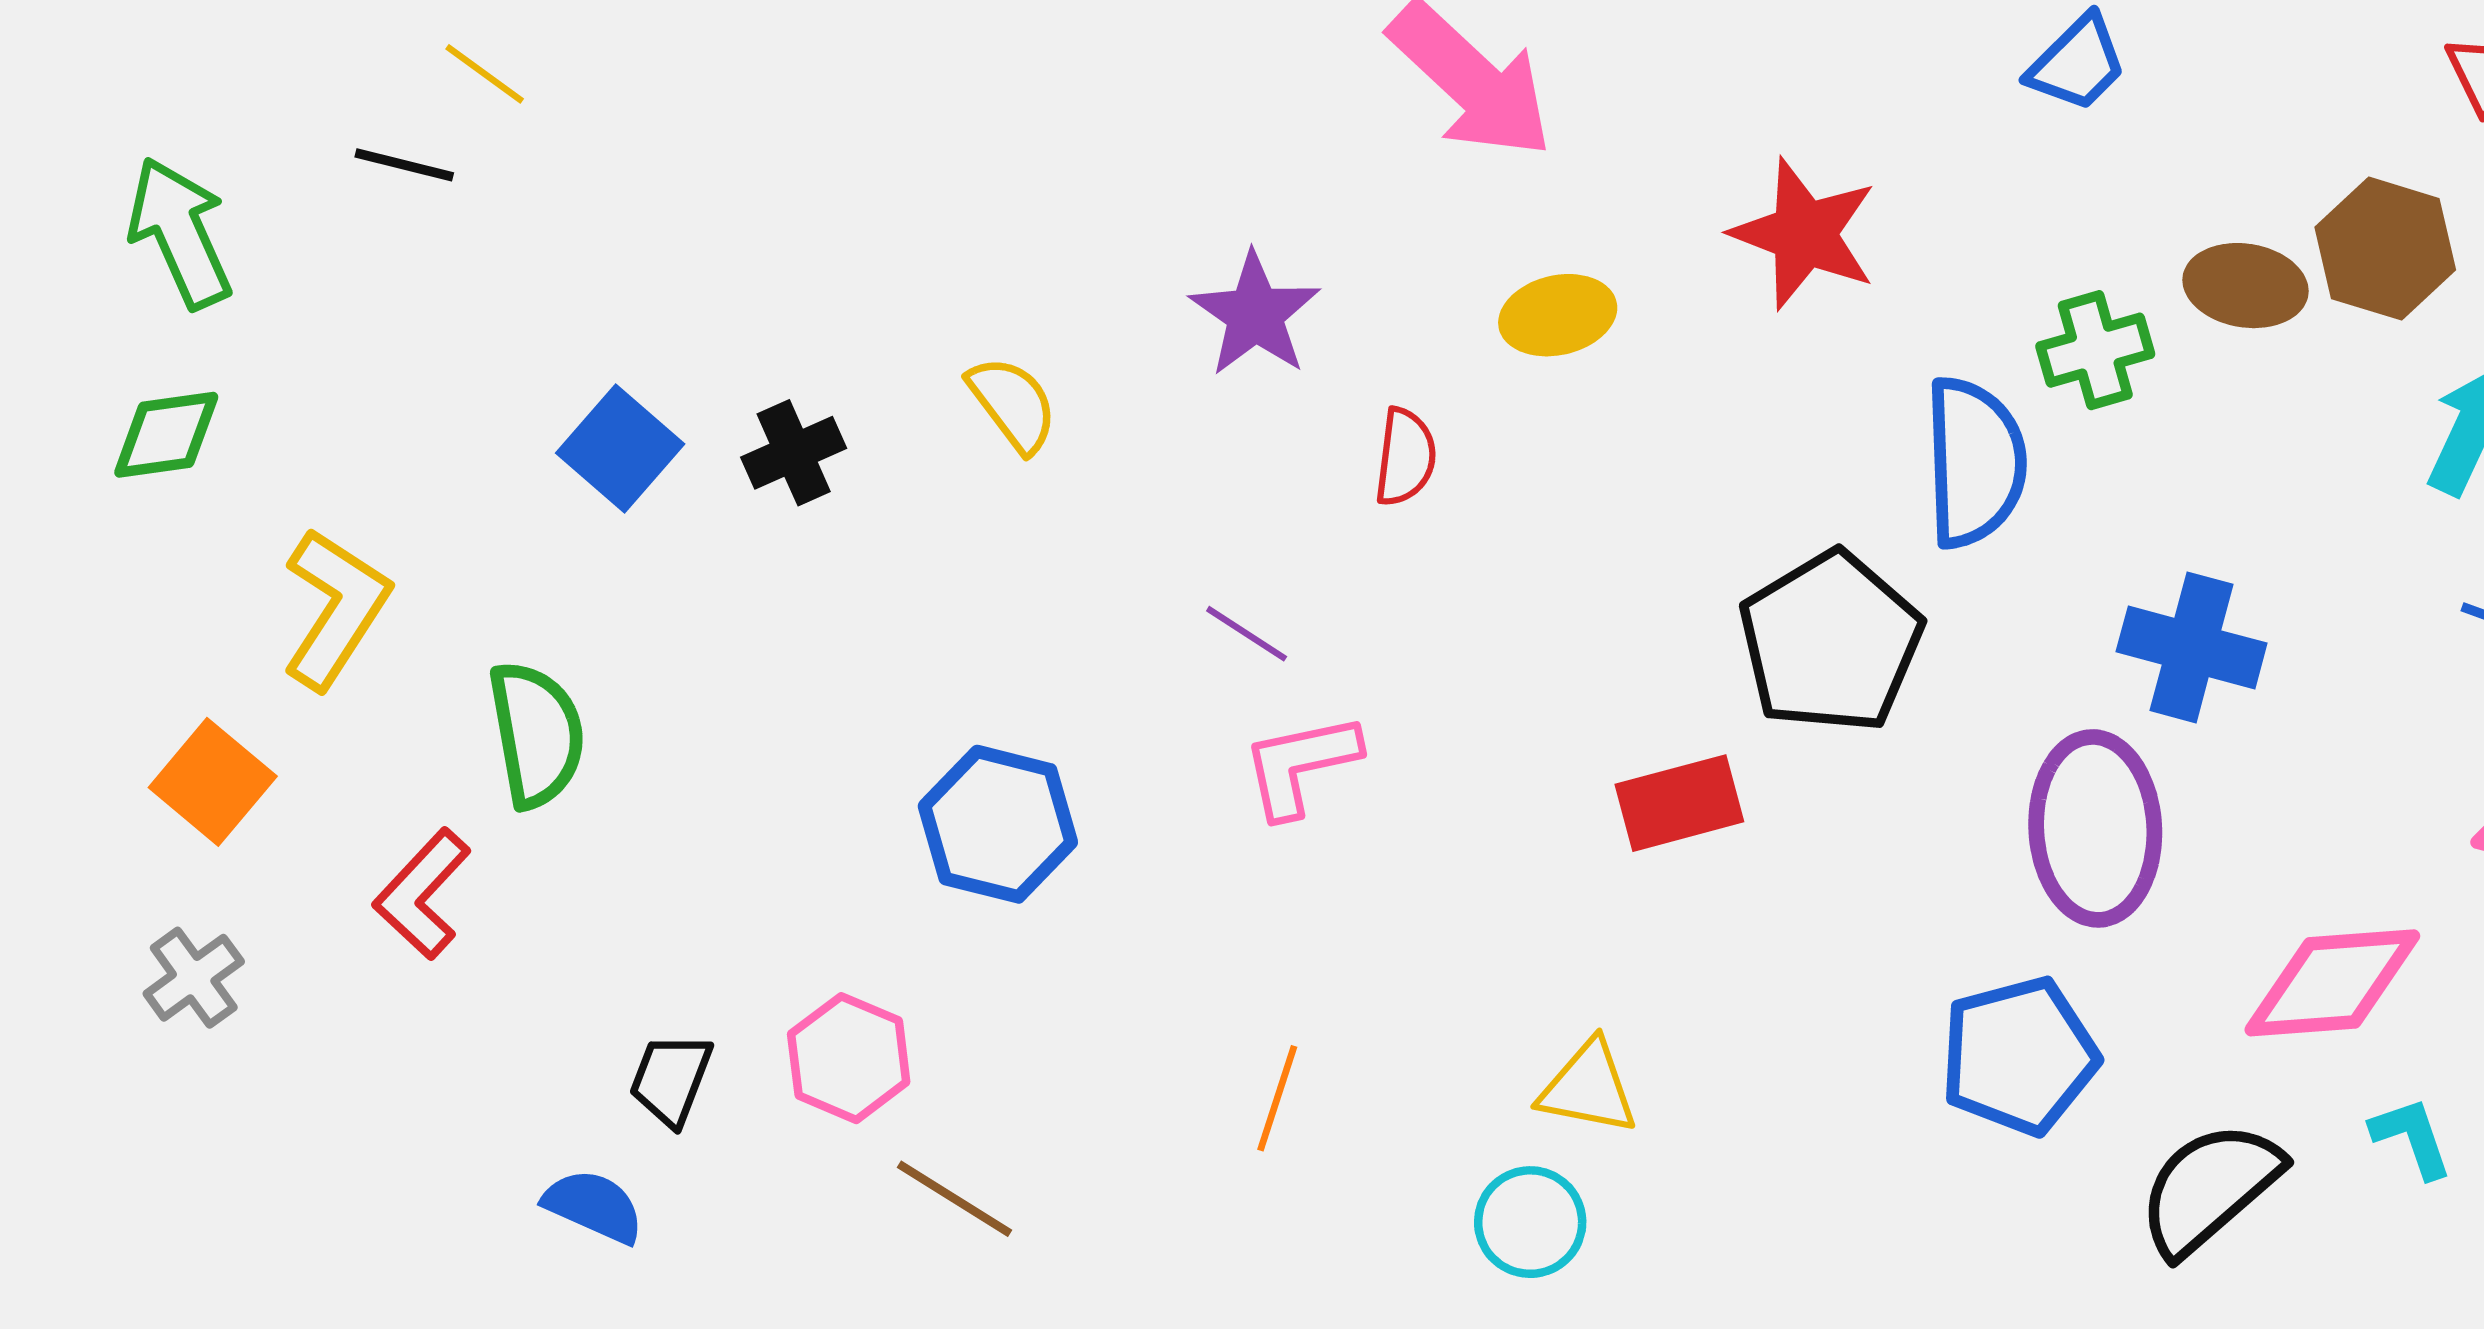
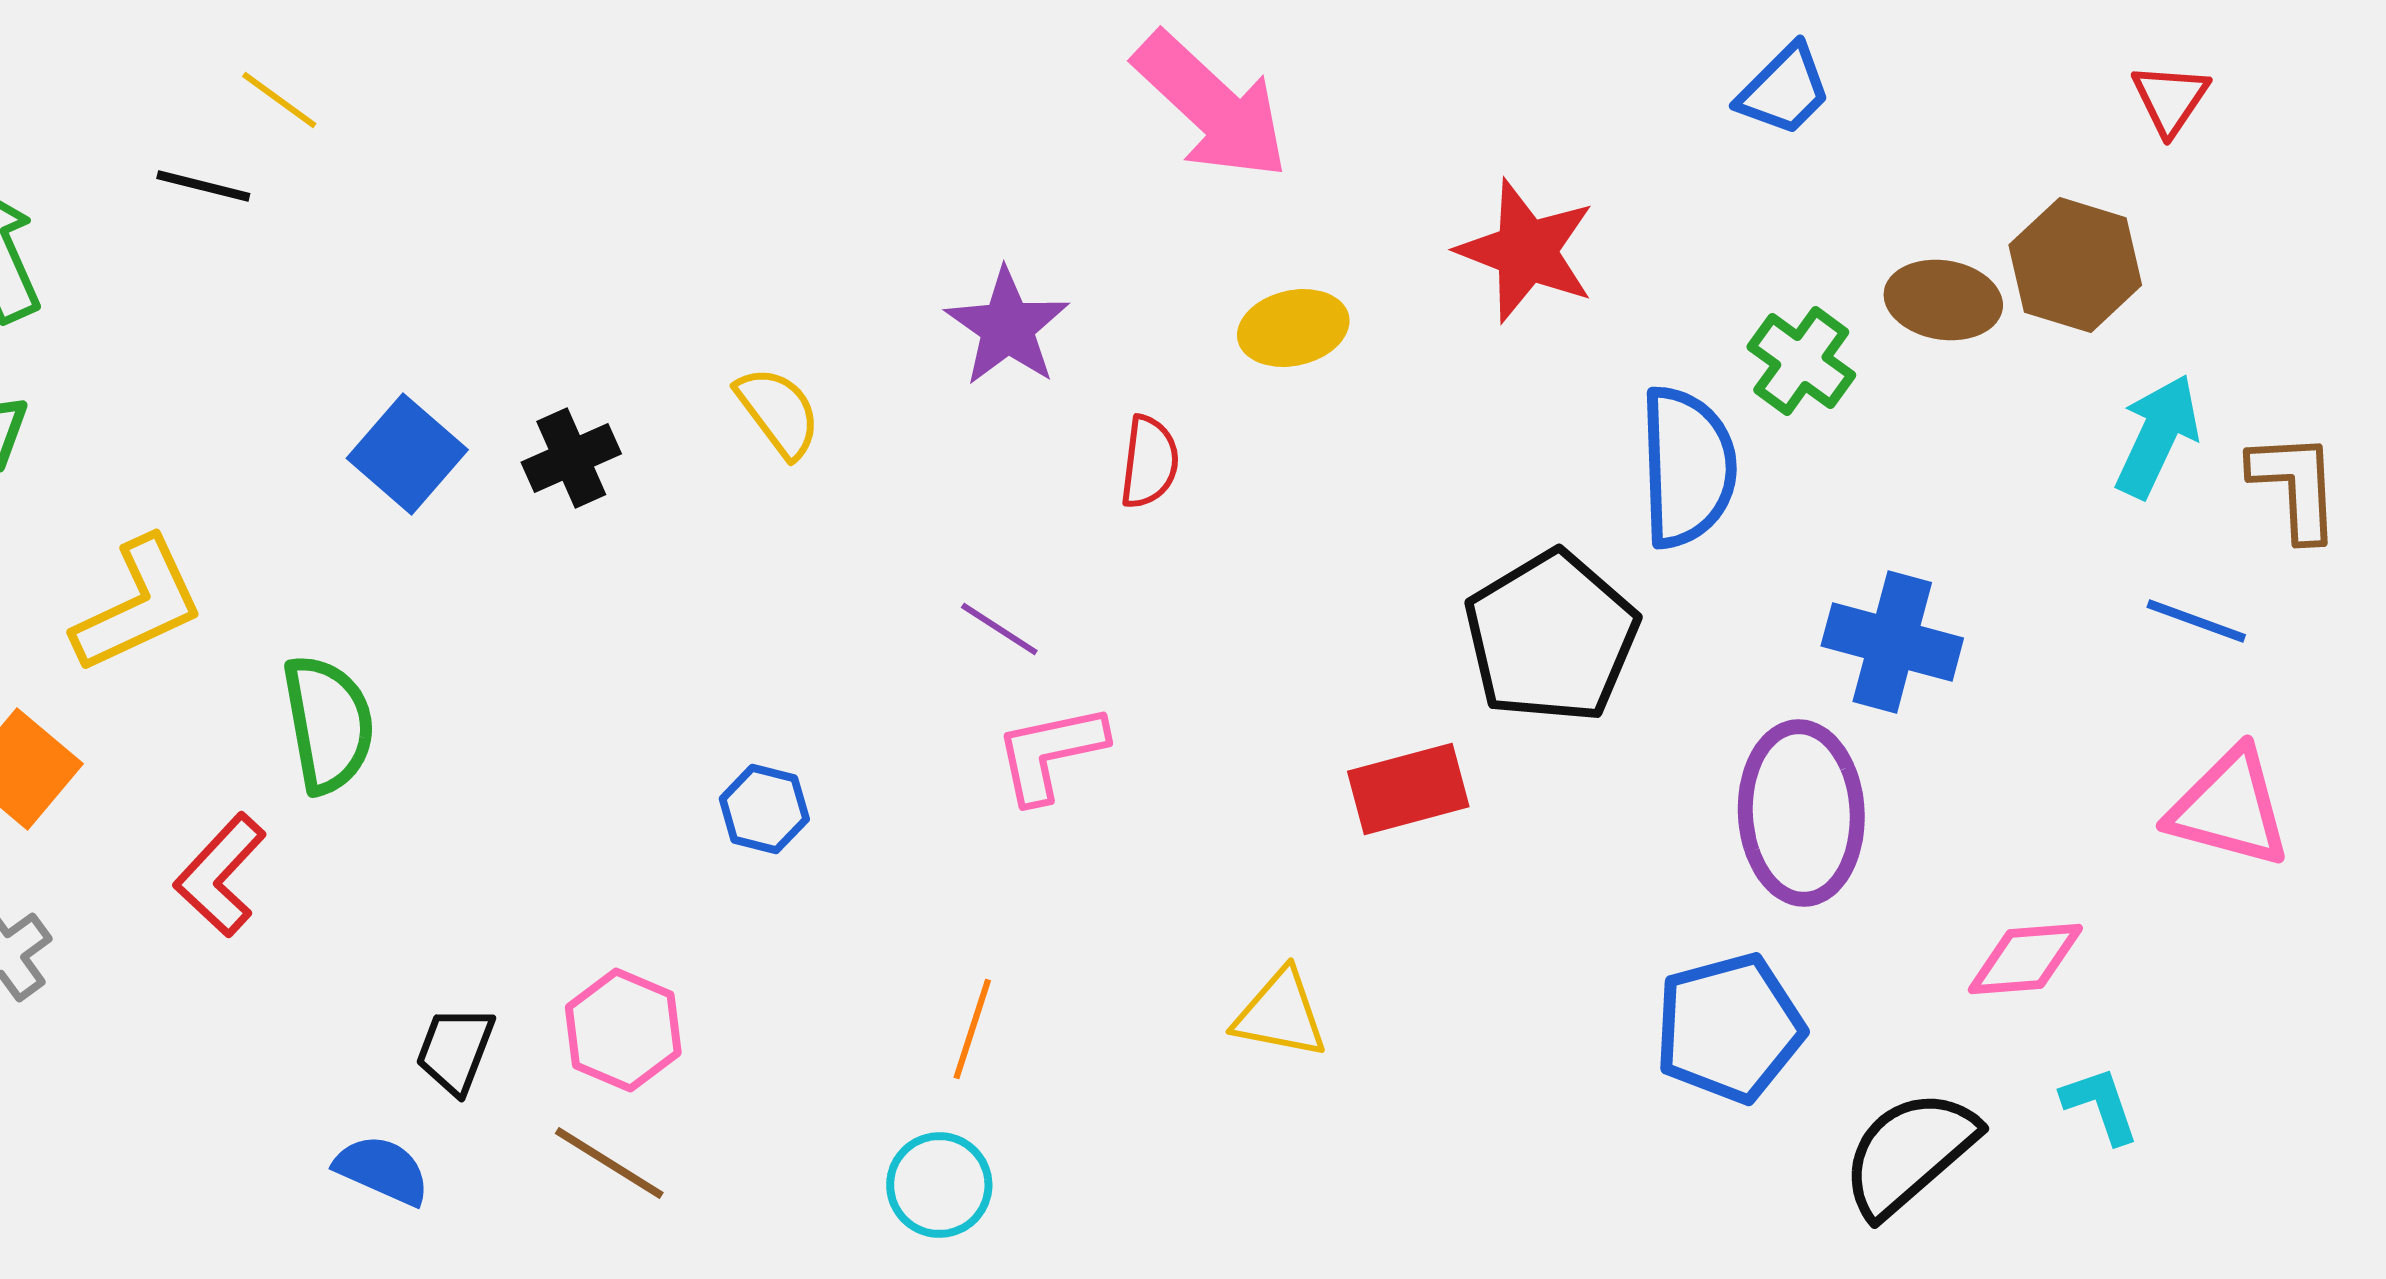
green cross: (2095, 350) -> (1801, 361), turned -38
yellow L-shape: (335, 608) -> (138, 605), turned 32
blue hexagon: (998, 824) -> (764, 809), size x0.6
pink diamond: (2332, 983) -> (2025, 959), size x0.7
yellow triangle: (1588, 1088) -> (1280, 1014), moved
orange line: (1277, 1098) -> (972, 1029), moved
brown line: (954, 1199) -> (609, 1163), moved
cyan circle: (1530, 1222) -> (939, 1185), moved

